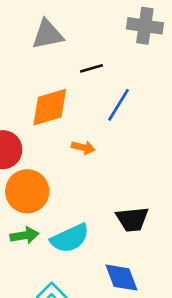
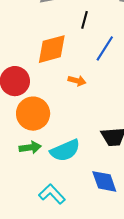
black line: (91, 68) -> (85, 20), turned -60

